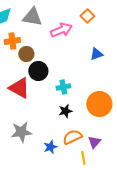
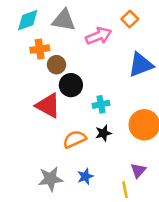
blue triangle: (96, 54) -> (141, 65), size x1.6
gray star: (21, 132) -> (50, 179), moved
orange semicircle: (72, 137) -> (75, 139), moved

